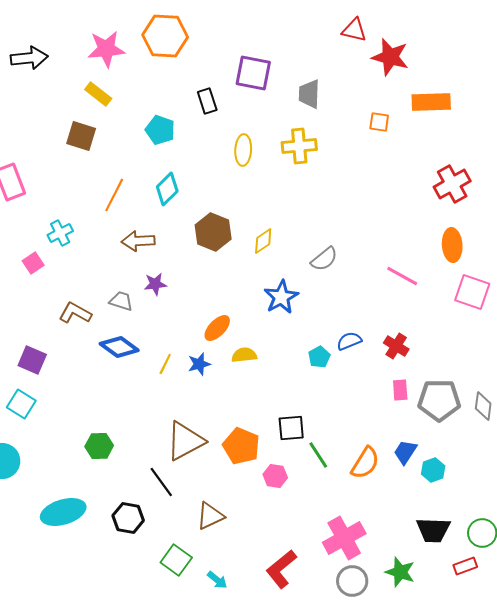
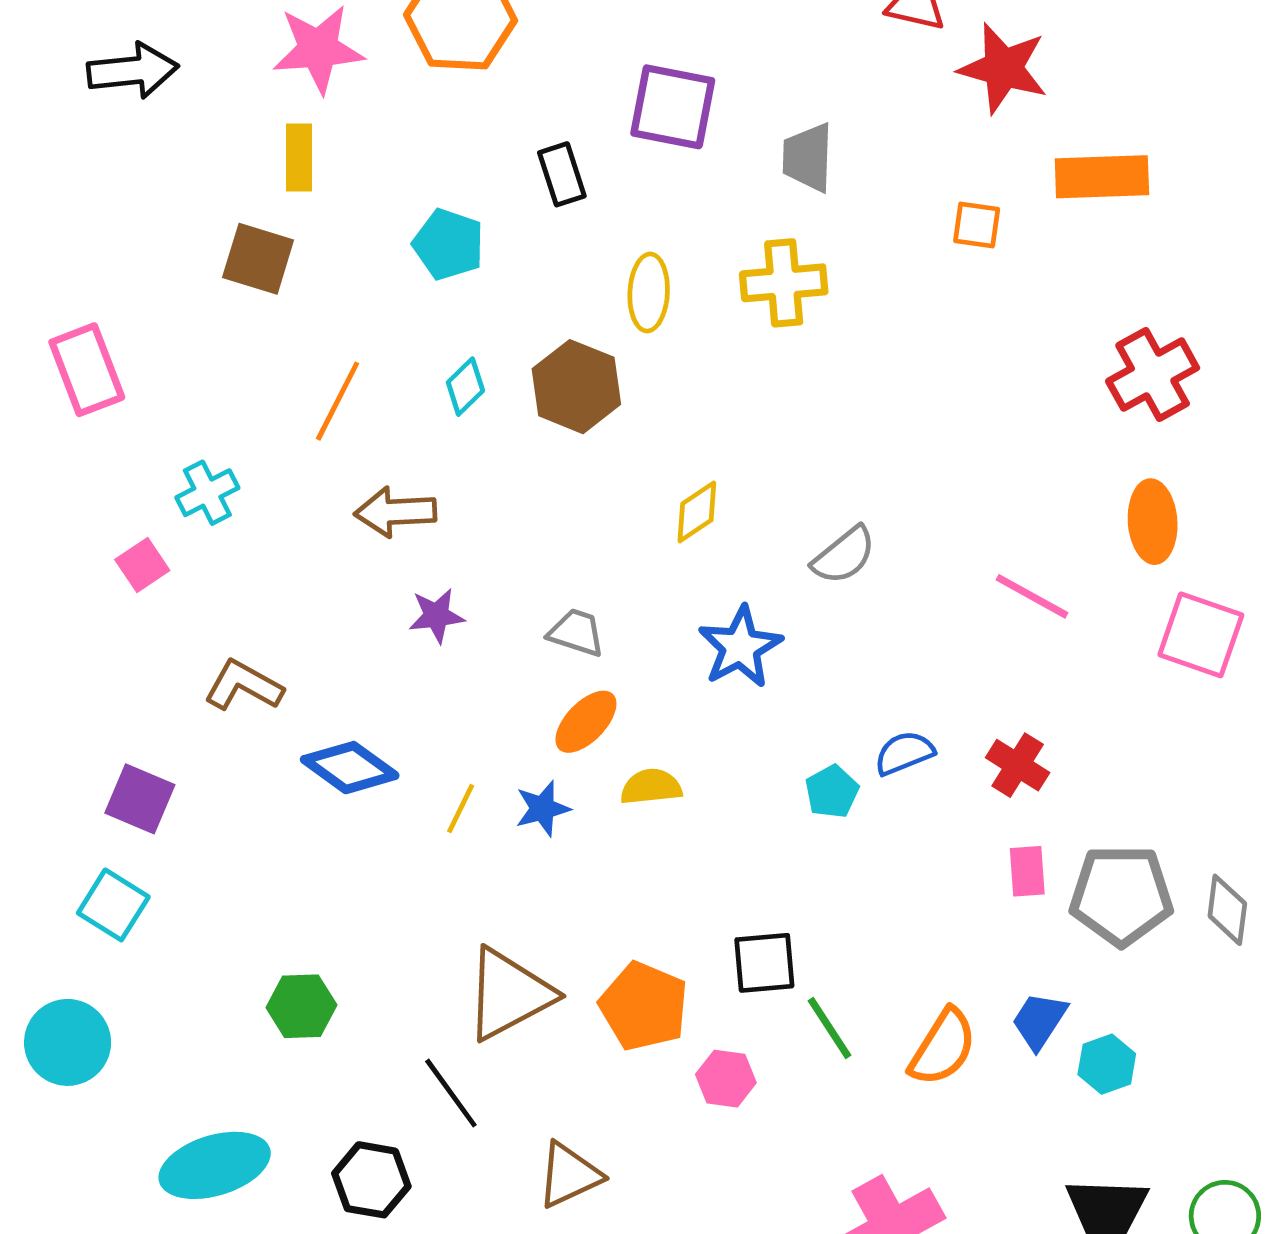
yellow rectangle: (98, 94) -> (299, 157), turned 52
cyan diamond: (167, 189) -> (465, 387), size x0.7
brown hexagon: (213, 232) -> (576, 387), moved
gray trapezoid: (121, 301) -> (576, 633), moved

